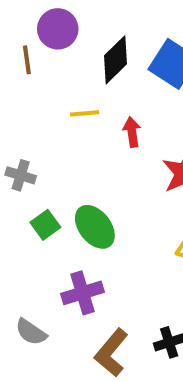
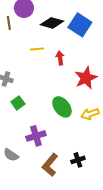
black diamond: (115, 60) -> (52, 23), turned 60
green ellipse: (95, 227) -> (62, 107), moved

